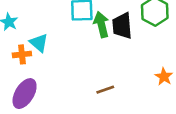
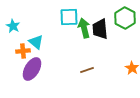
brown line: (105, 90) -> (87, 70), moved
purple ellipse: (25, 94) -> (32, 69), moved

